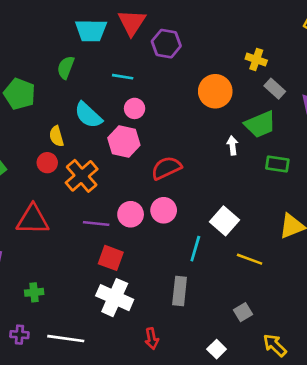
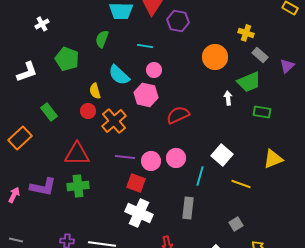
pink circle: (164, 210) -> (176, 158), moved
pink circle: (131, 214) -> (151, 161), moved
green cross: (34, 292) -> (78, 186), moved, size x1.5

